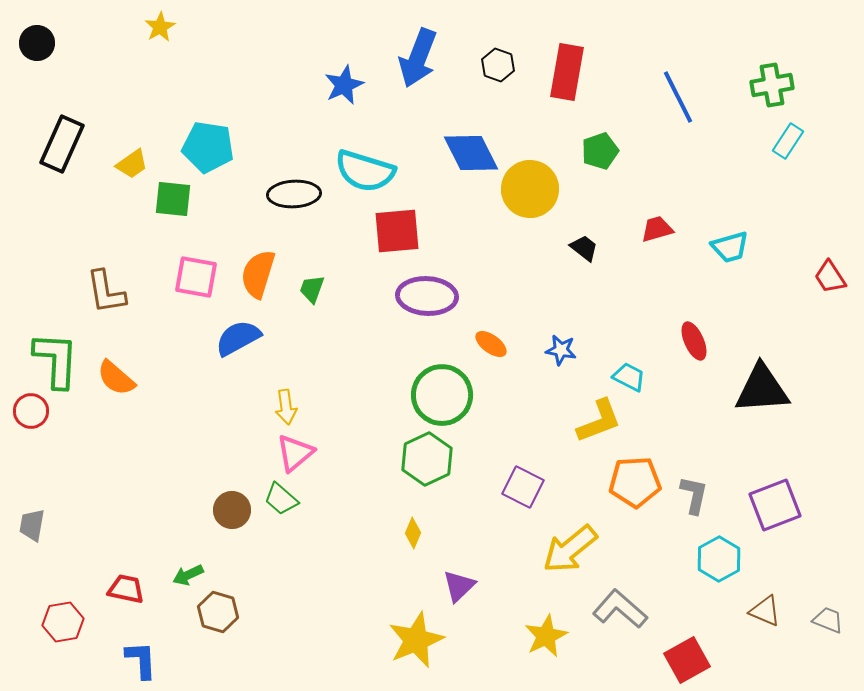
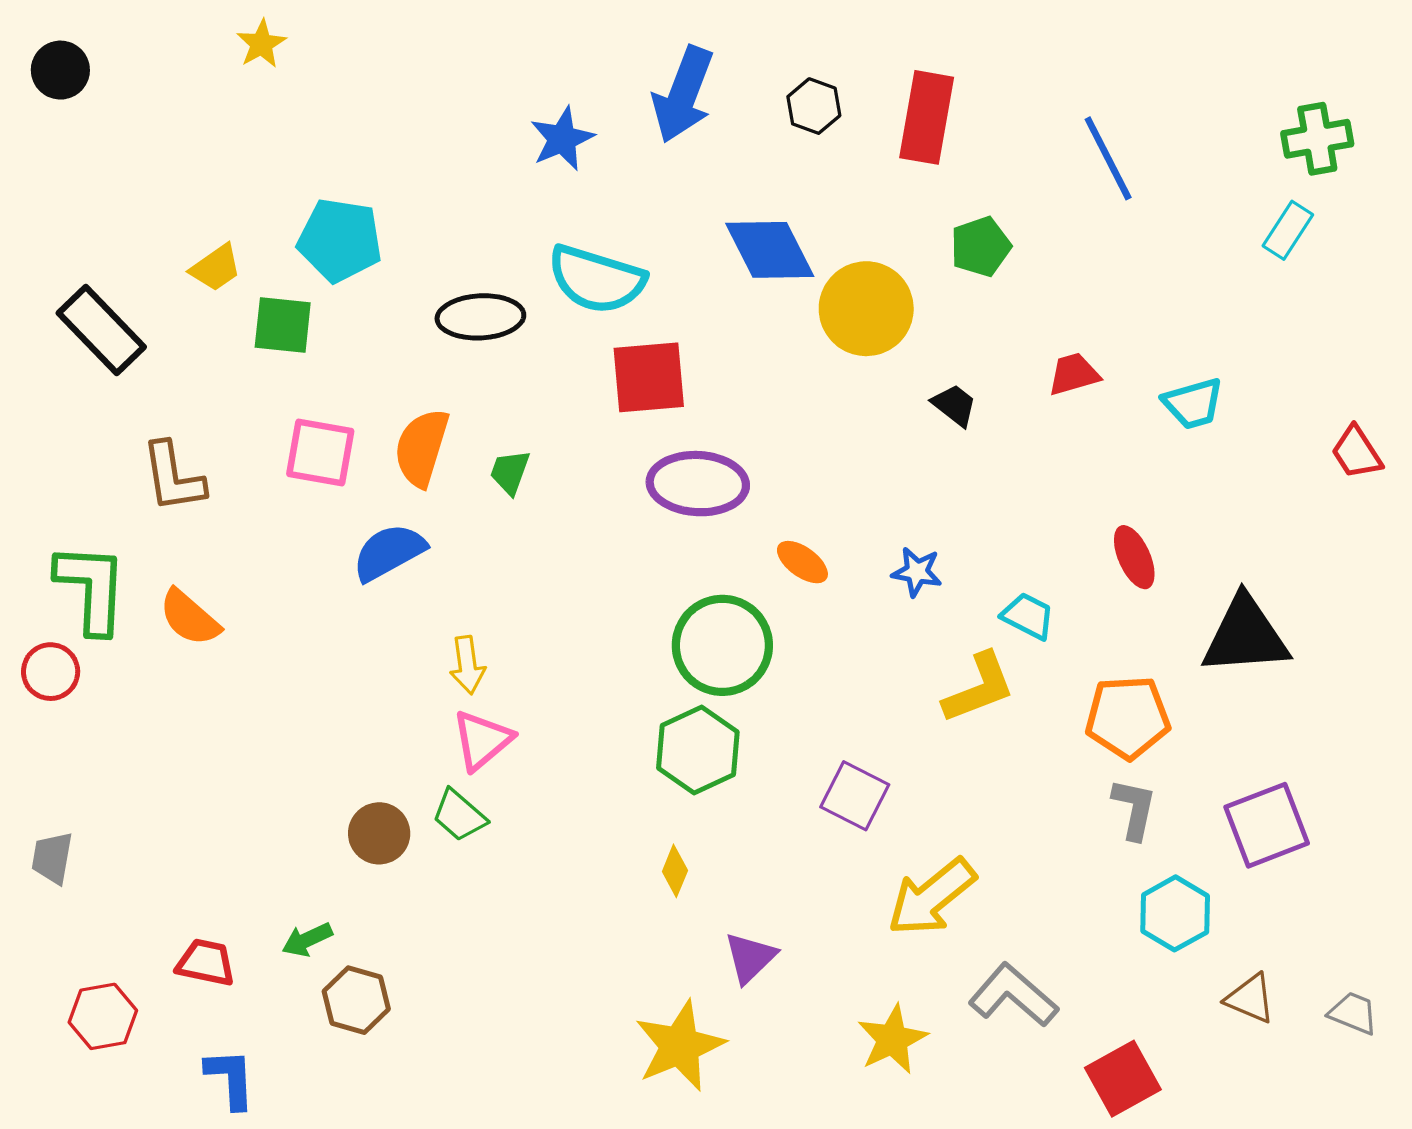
green cross: (772, 85) -> (1317, 139), moved
black rectangle: (62, 144) -> (101, 330), moved, turned -68
orange pentagon: (635, 482) -> (1128, 717), moved

